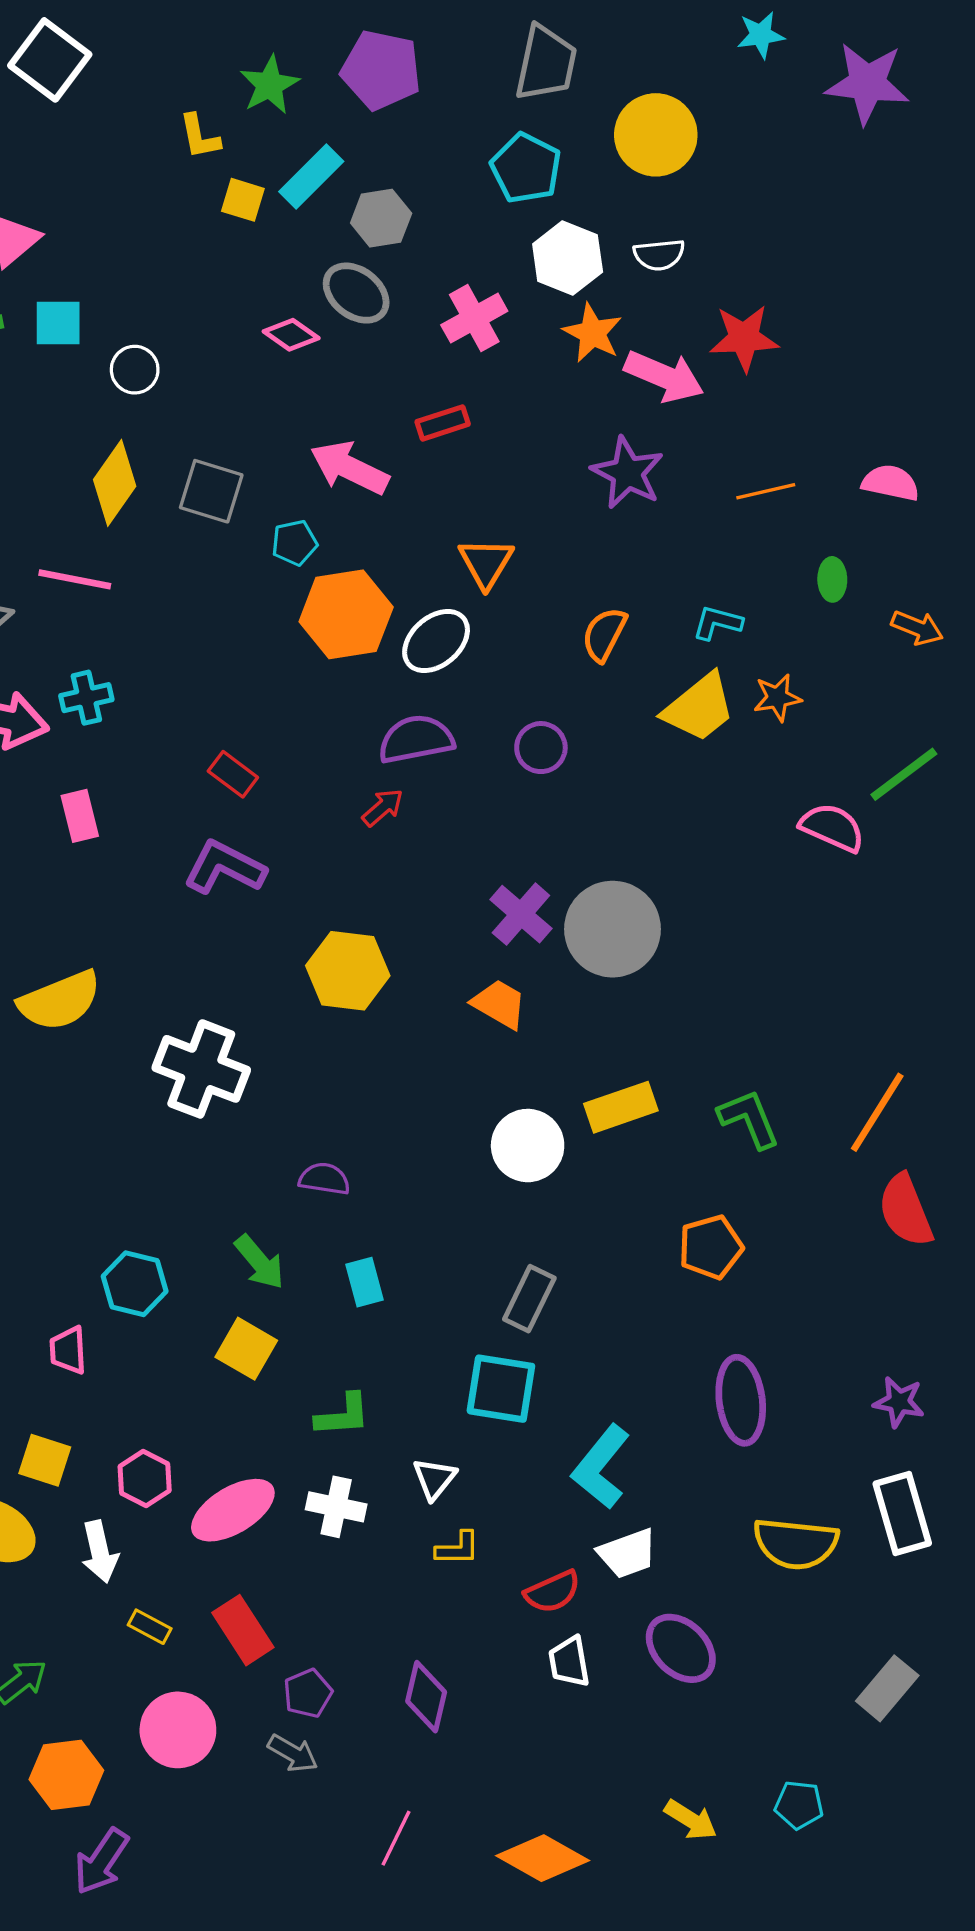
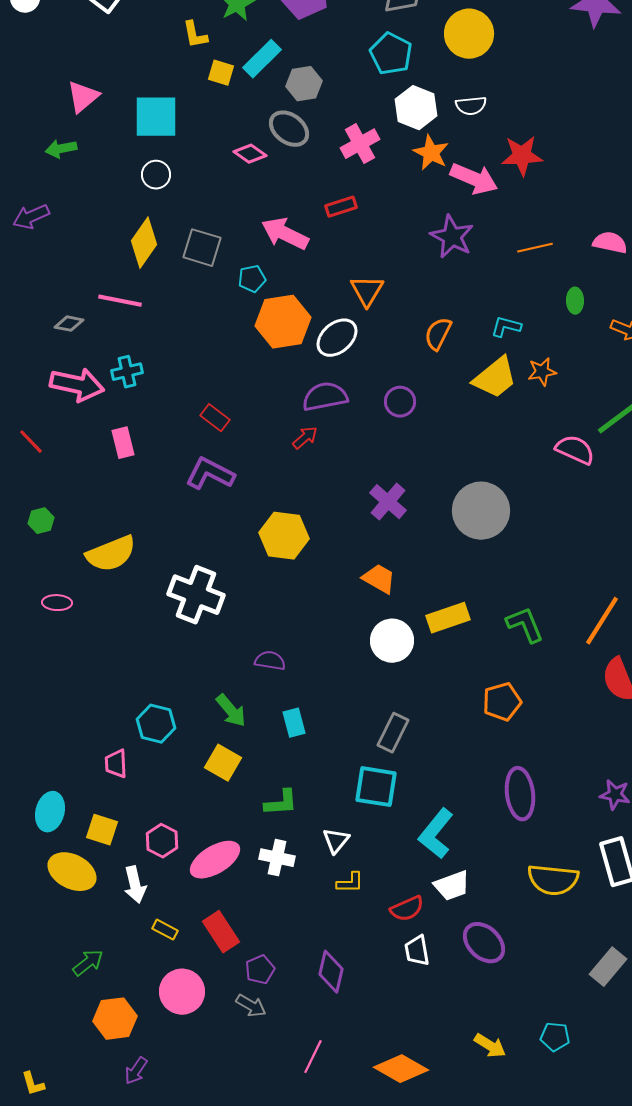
cyan square: (58, 323) -> (156, 117), moved, size x1.5
gray circle: (613, 929) -> (481, 511), moved
orange trapezoid: (499, 1004) -> (379, 579), moved
purple arrow: (101, 1861) -> (136, 1071), size x0.7

